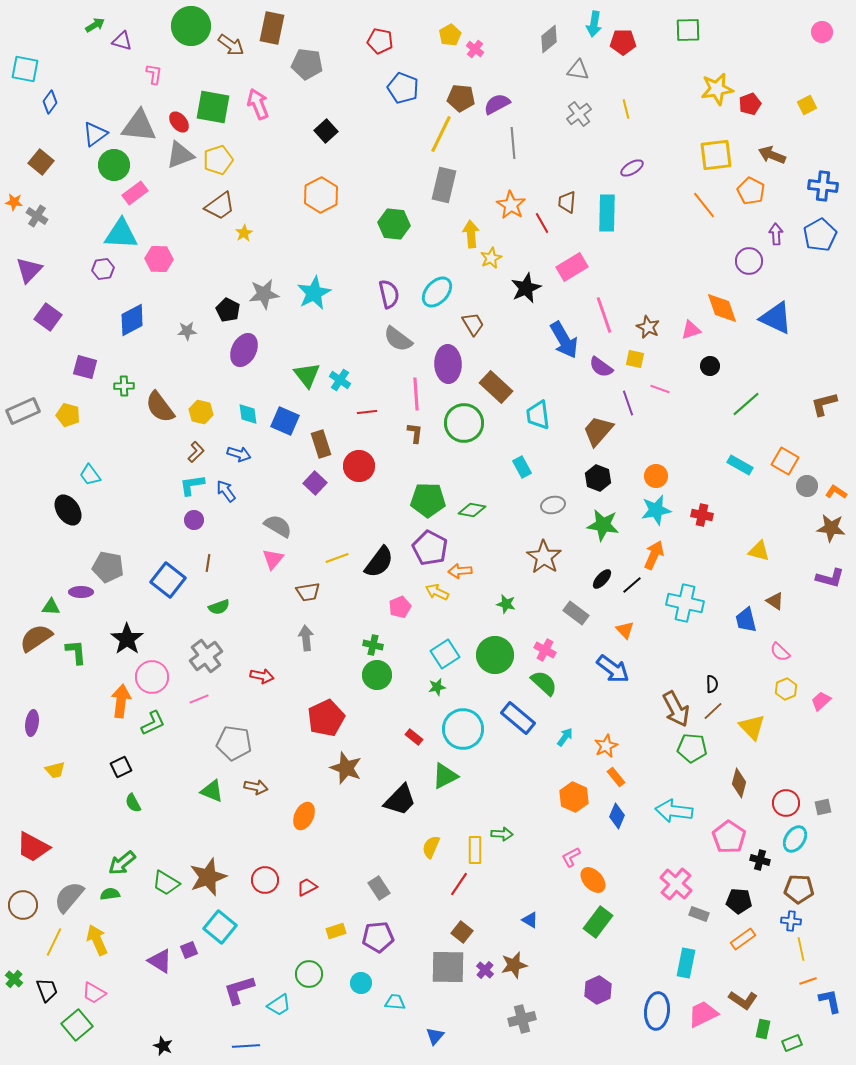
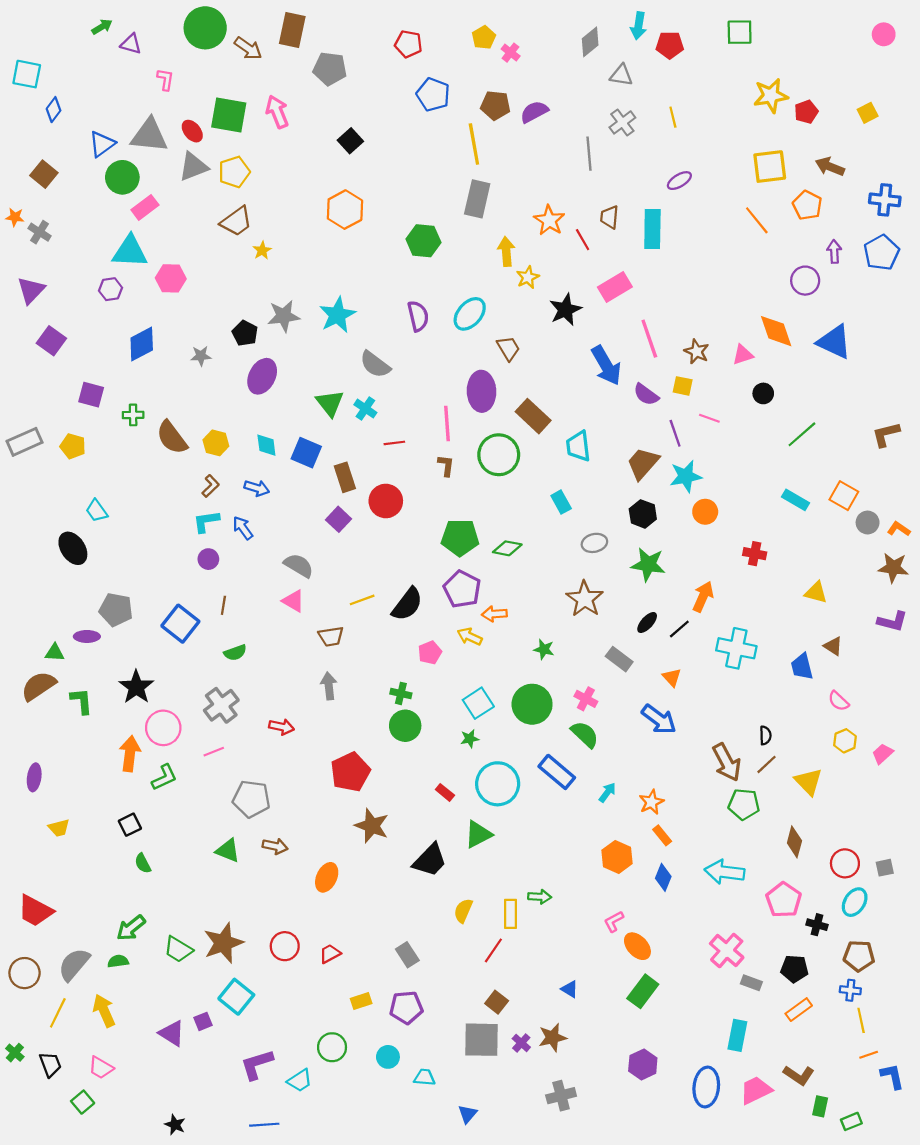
yellow line: (441, 134) -> (474, 144), turned -36
gray line: (513, 143) -> (589, 154), moved
gray semicircle: (398, 339) -> (375, 364), moved
cyan star: (656, 510) -> (686, 476), moved
pink triangle: (273, 559) -> (293, 601), turned -40
green square: (77, 1025) -> (83, 1102), size x0.7

